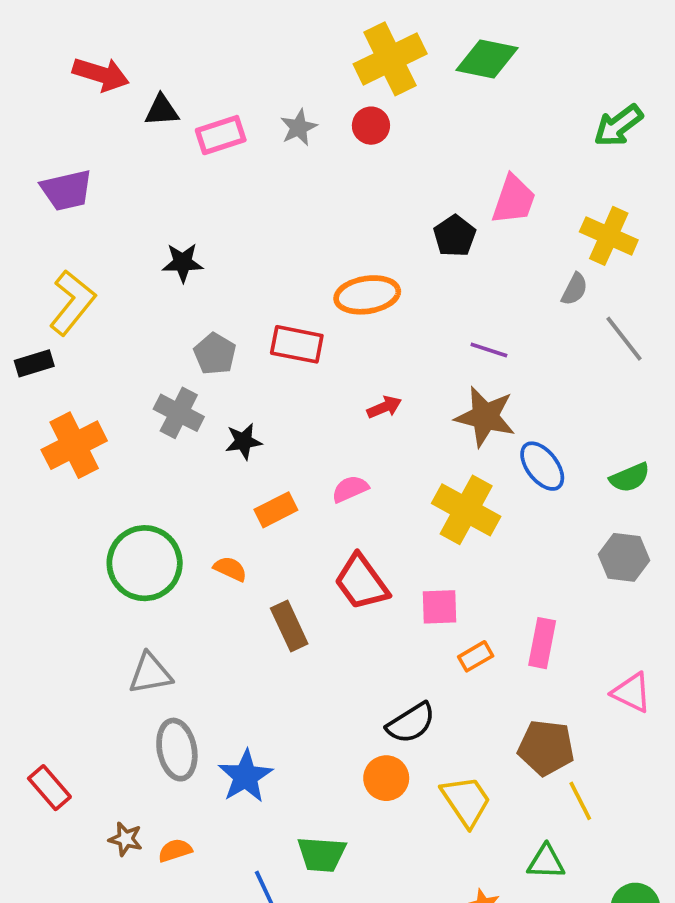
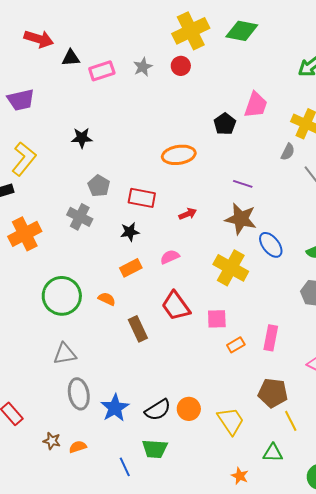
red rectangle: (297, 344) -> (142, 198), moved
black star: (244, 441) -> (130, 232), moved
black semicircle: (411, 723) -> (158, 410), moved

